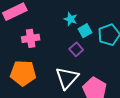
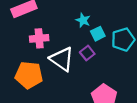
white triangle: (67, 78) -> (62, 59), moved, turned -40

